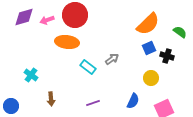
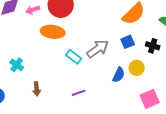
blue square: (149, 48) -> (128, 42), moved
gray arrow: (112, 59) -> (98, 49), size x1.6
blue semicircle: (133, 101) -> (119, 75), moved

